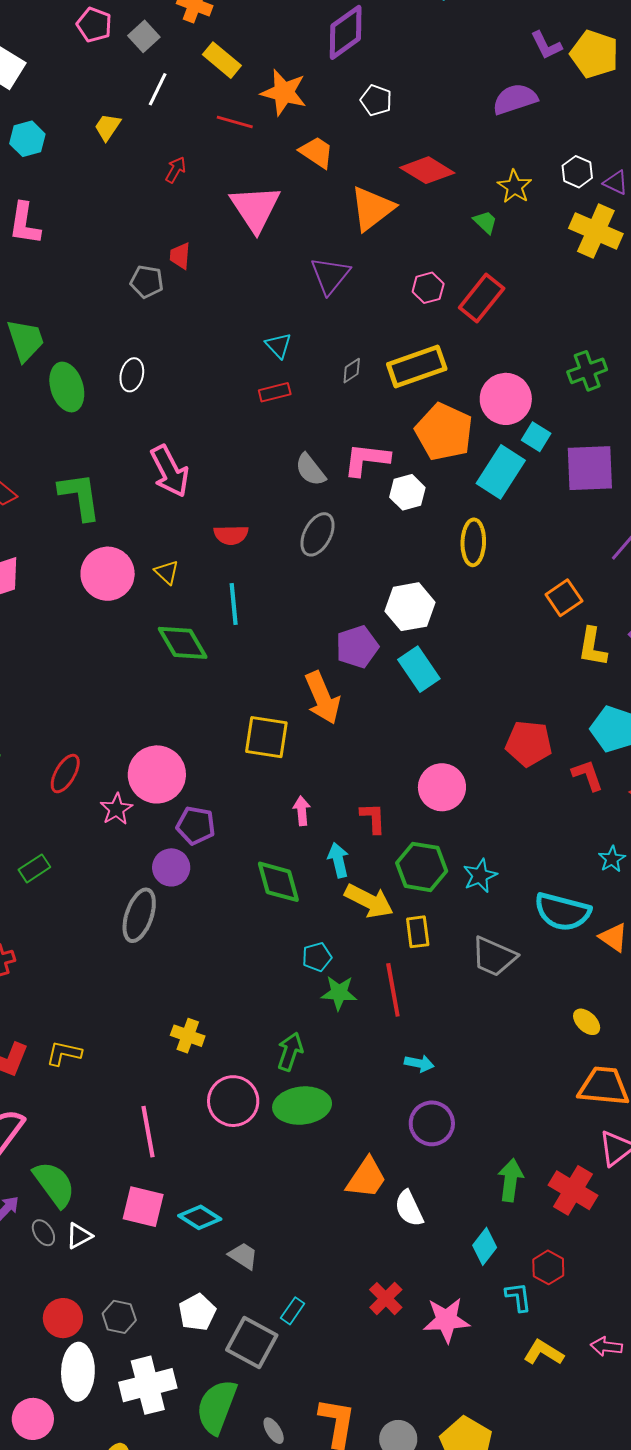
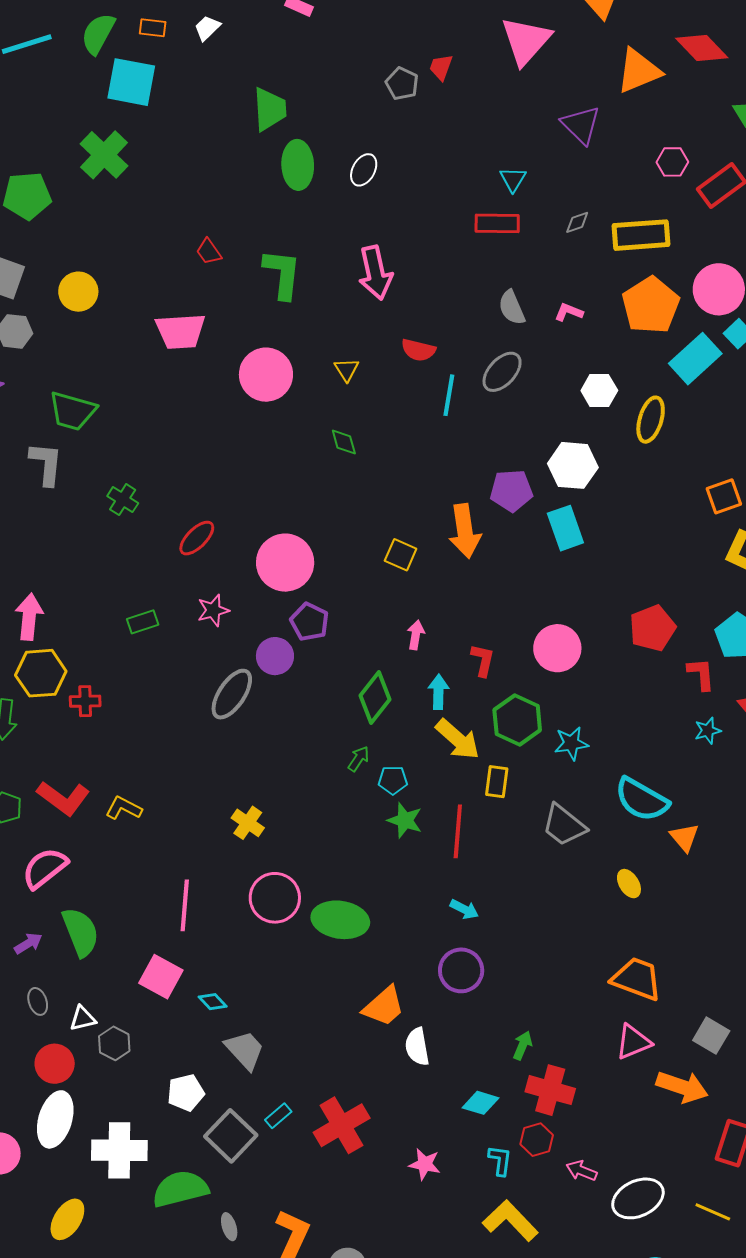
purple triangle: (330, 275) -> (581, 125), turned -39
red rectangle: (275, 392) -> (497, 223), size x1.4
pink L-shape: (367, 460) -> (569, 312), size x0.6
white hexagon: (407, 492) -> (599, 391), moved
pink circle: (108, 574) -> (266, 375), moved
cyan line: (234, 604) -> (449, 395), moved
green diamond: (183, 643) -> (344, 442), size x0.6
yellow square: (266, 737) -> (401, 555), size x0.7
red pentagon: (529, 743) -> (652, 628), turned 30
pink star: (116, 809) -> (213, 610), moved
cyan star: (612, 859) -> (708, 731), moved
green diamond: (278, 882) -> (375, 697), turned 39
yellow ellipse: (587, 1022) -> (629, 884), moved
green arrow: (290, 1052) -> (359, 759), moved, size x0.7
green arrow: (511, 1180) -> (523, 1045), size x0.7
red cross: (573, 1190) -> (550, 1090), moved, turned -30
cyan diamond: (200, 1217) -> (213, 1002), size x0.7
gray ellipse: (43, 1233) -> (38, 1001), moved
white triangle: (79, 1236) -> (83, 1018), moved
cyan diamond: (485, 1246) -> (480, 1103), turned 54
gray trapezoid: (243, 1256) -> (245, 1050), size x1.4
red cross: (386, 1299) -> (342, 1125), moved, size x1.6
gray hexagon: (119, 1317) -> (114, 1043), moved
pink star: (446, 1320) -> (425, 1164), size x0.7
pink arrow: (606, 1347) -> (581, 1171), moved
yellow L-shape: (544, 1353) -> (510, 1221), size x1.4
green semicircle: (217, 1407) -> (180, 1189), turned 40

